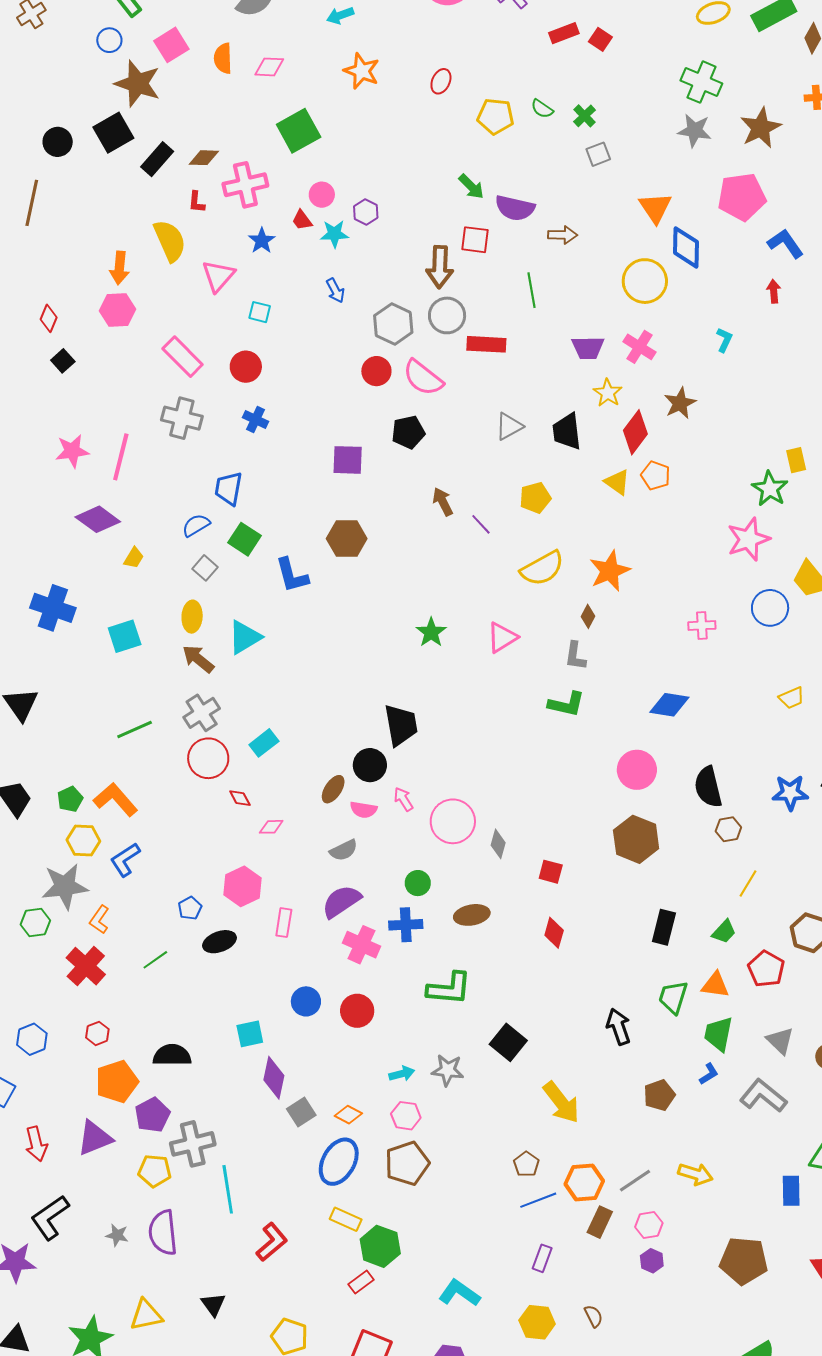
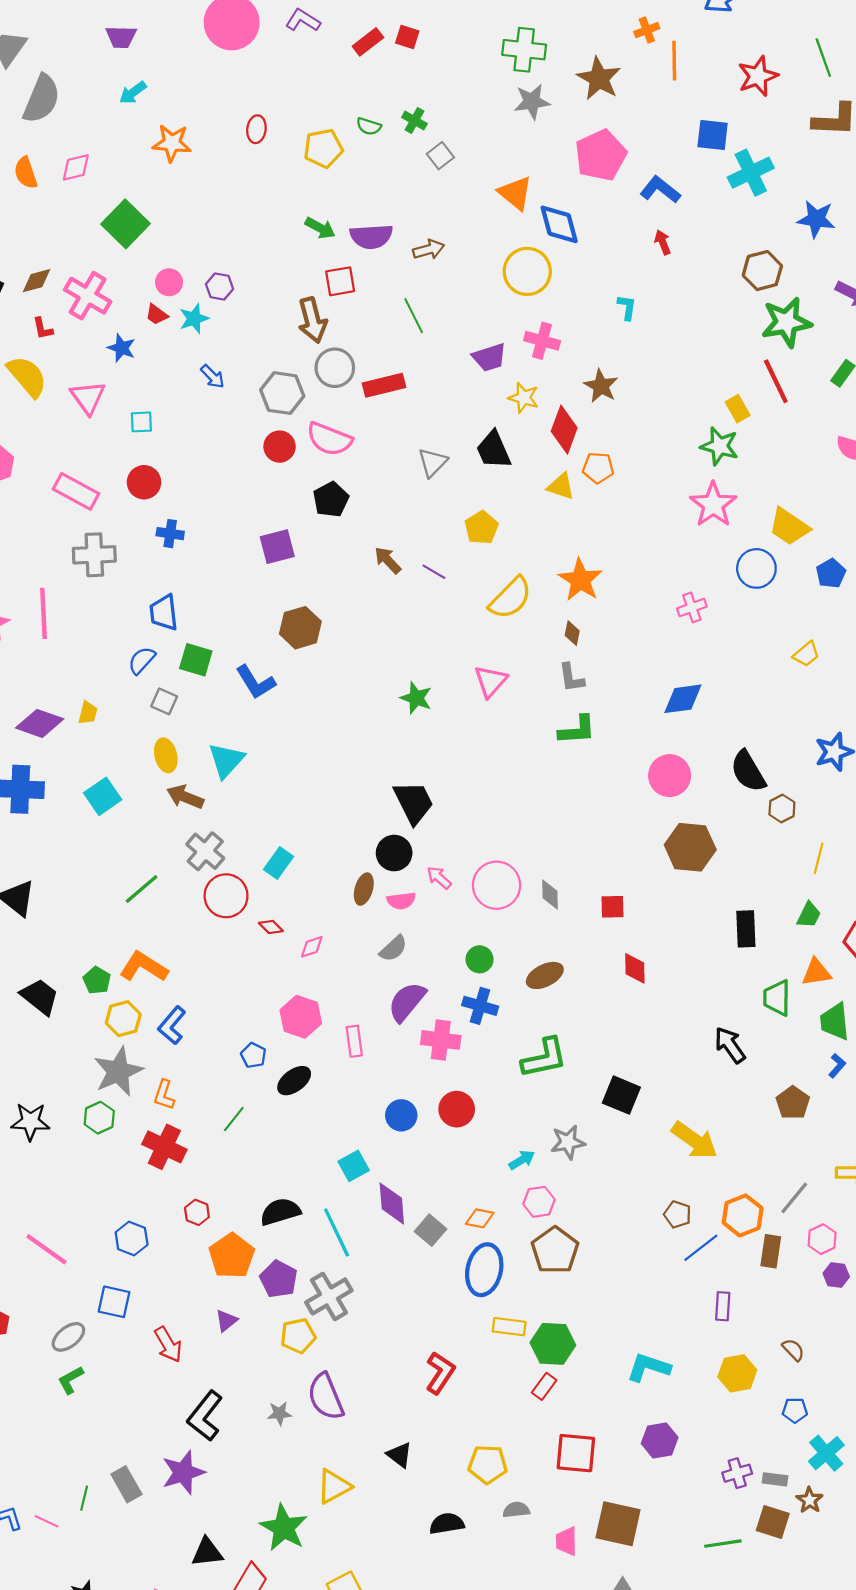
pink cross: (245, 185) -> (88, 296), turned -30
purple diamond: (98, 519) -> (40, 723), moved
blue cross: (406, 925) -> (480, 1006), turned 36
purple triangle: (95, 1138) -> (226, 1321), size x0.6
cyan line: (228, 1189) -> (337, 1232), moved

